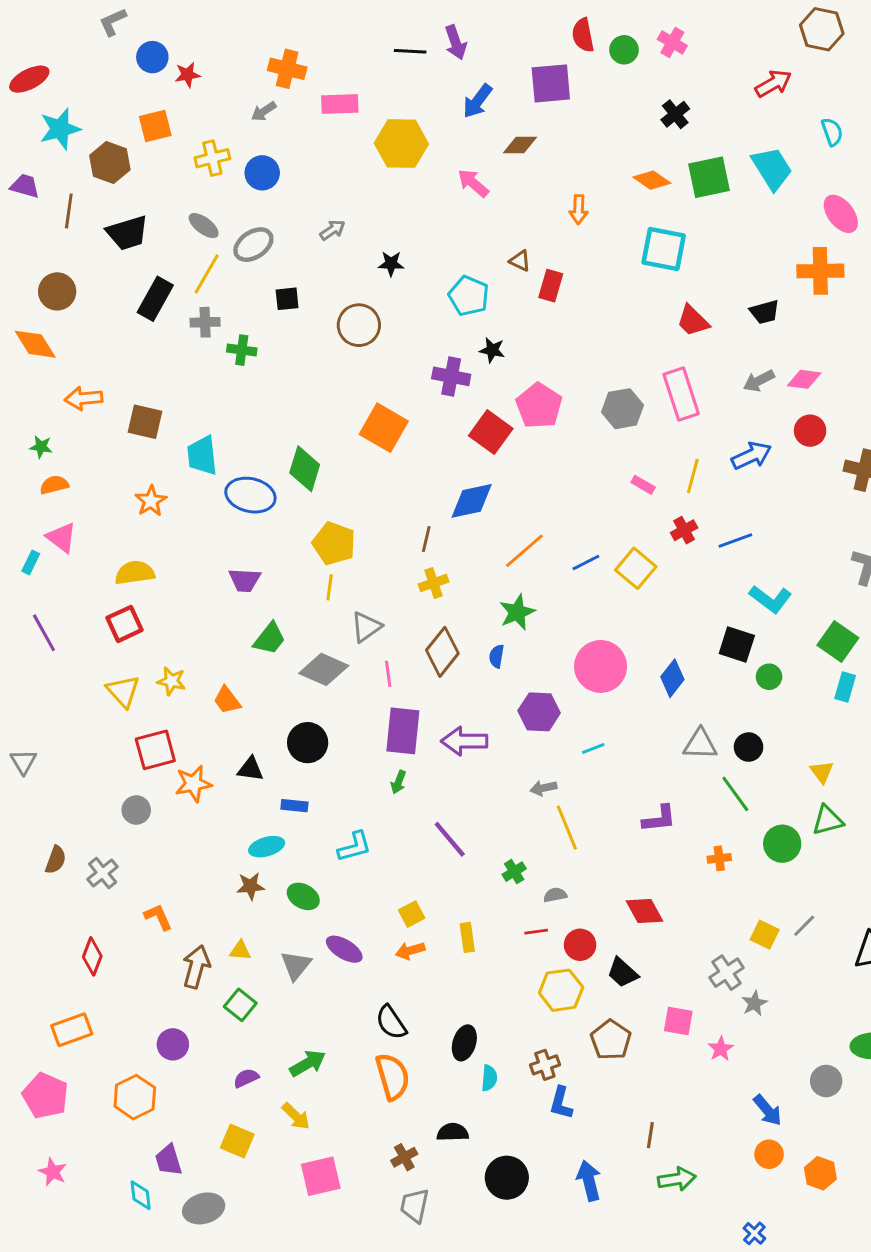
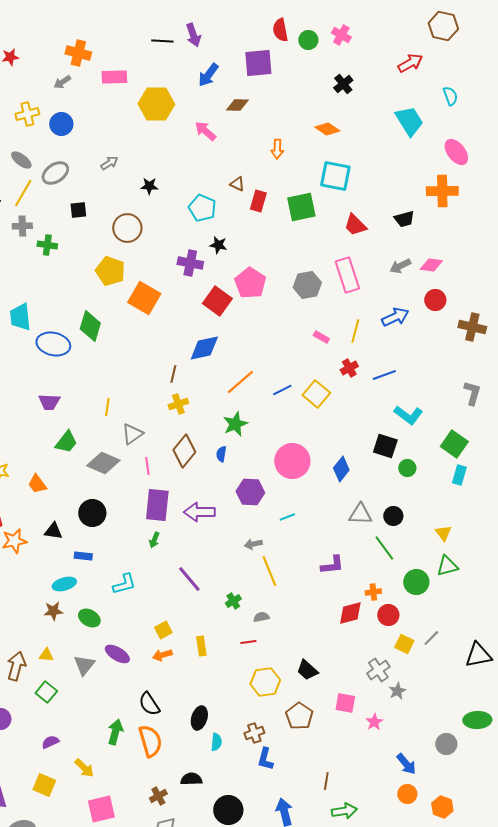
green square: (709, 177) -> (301, 207), moved
yellow pentagon: (334, 543) -> (110, 271), moved
red diamond: (645, 911) -> (350, 613), moved, turned -76
red circle: (580, 945) -> (388, 615), moved
green arrow: (308, 1063) -> (115, 732), moved, turned -45

